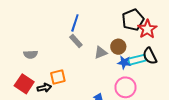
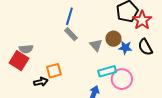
gray triangle: (101, 53) -> (96, 45), turned -48
cyan rectangle: (137, 60) -> (107, 71), moved
blue star: (124, 62) -> (125, 48), moved
red square: (24, 84) -> (19, 61), moved

